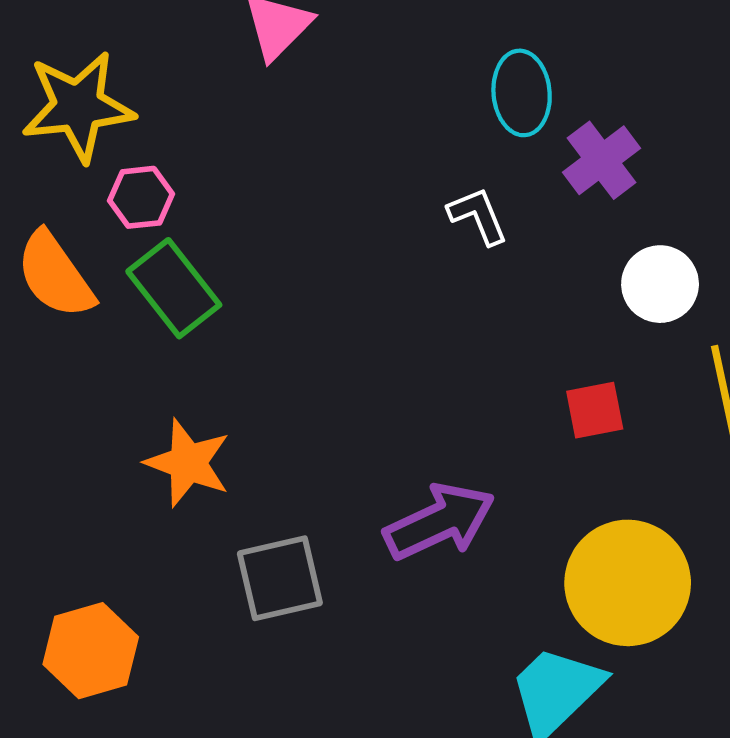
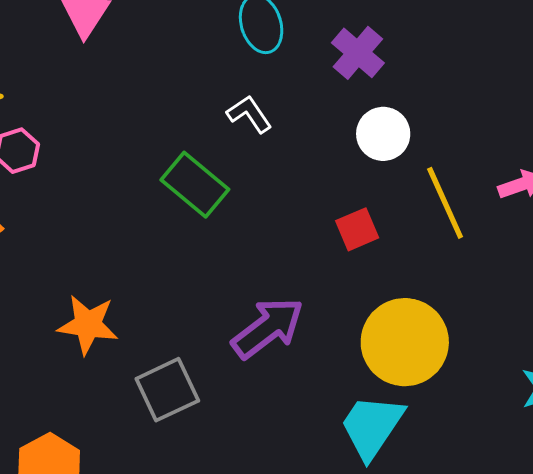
purple cross: (602, 160) -> (358, 53), moved
green rectangle: (174, 288) -> (195, 185), moved

